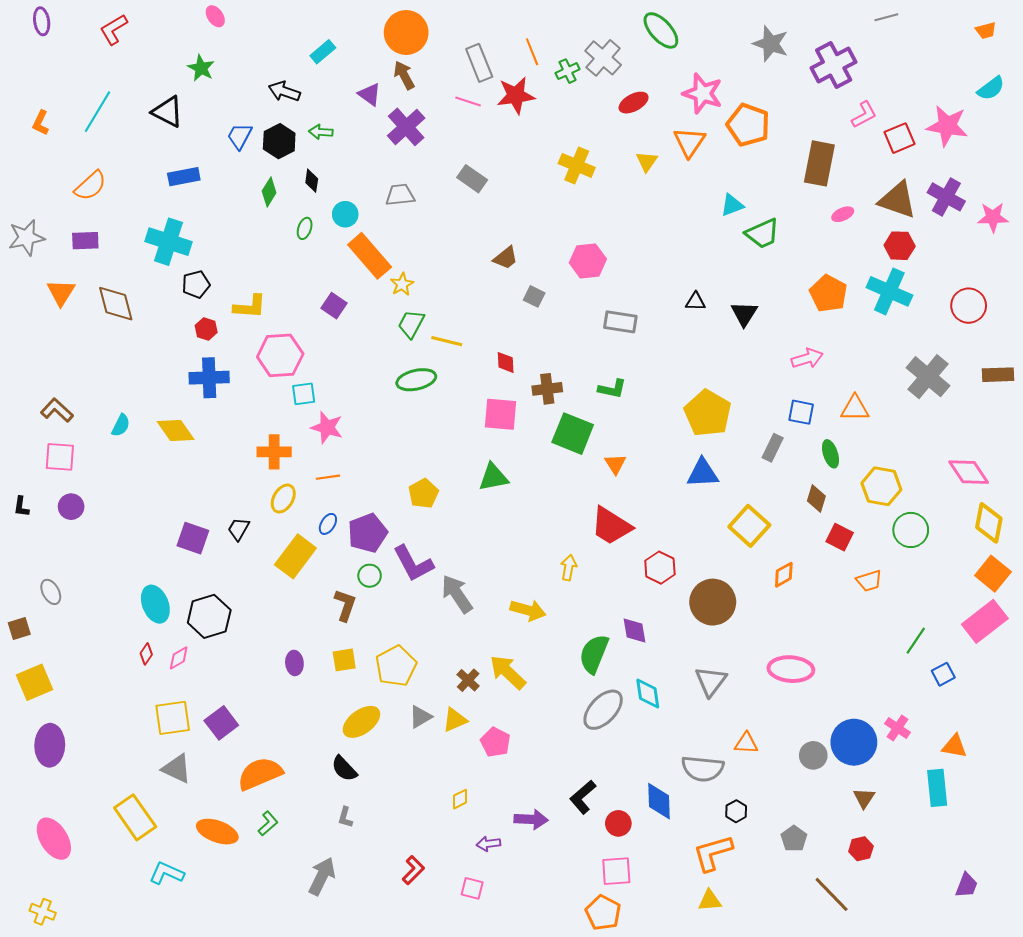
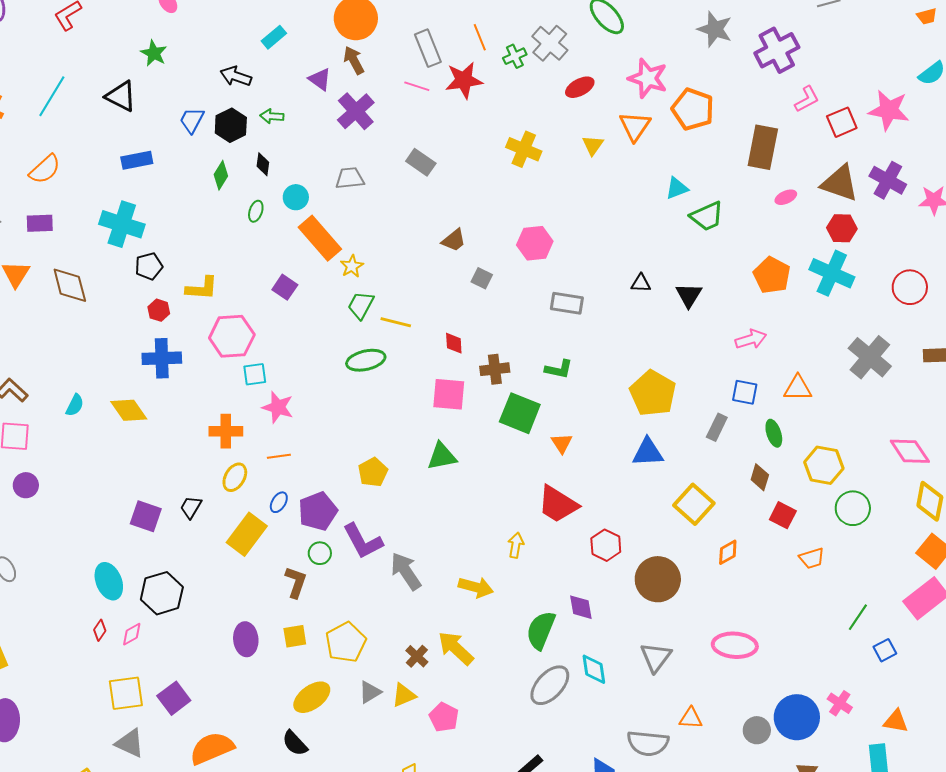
purple ellipse: (294, 663) -> (246, 639), size x1.4

